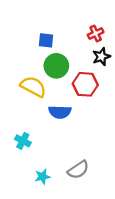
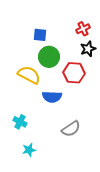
gray semicircle: (78, 170) -> (71, 129), moved
cyan star: (42, 177) -> (29, 150), moved

